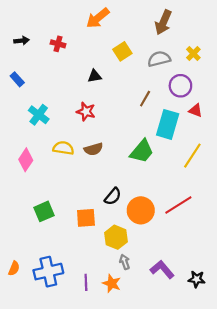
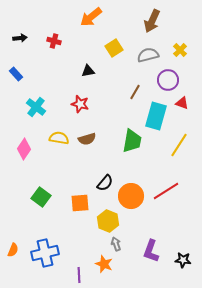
green trapezoid: (142, 151) -> (132, 141), turned -30
green square: (44, 211) -> (41, 197), turned -30
purple L-shape: (162, 269) -> (151, 251), turned -120
purple line: (86, 282) -> (79, 275), moved

